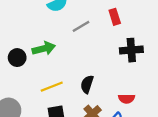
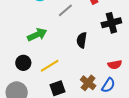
black circle: (17, 58) -> (23, 63), moved
black semicircle: (87, 84) -> (82, 40), moved

